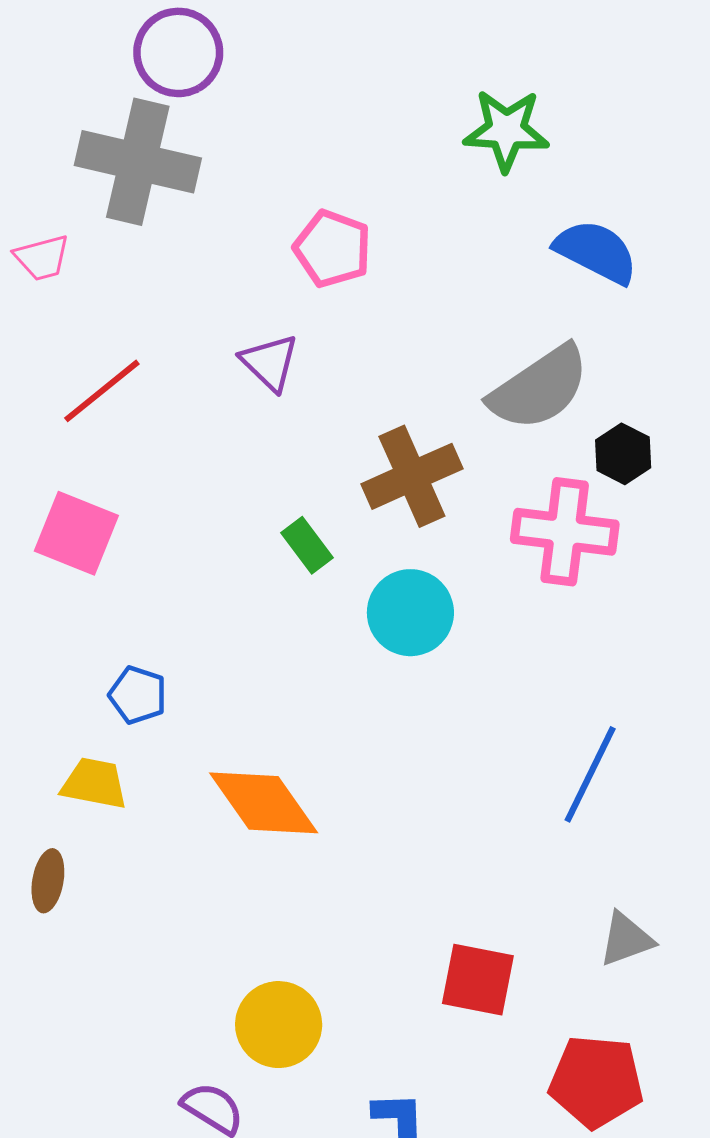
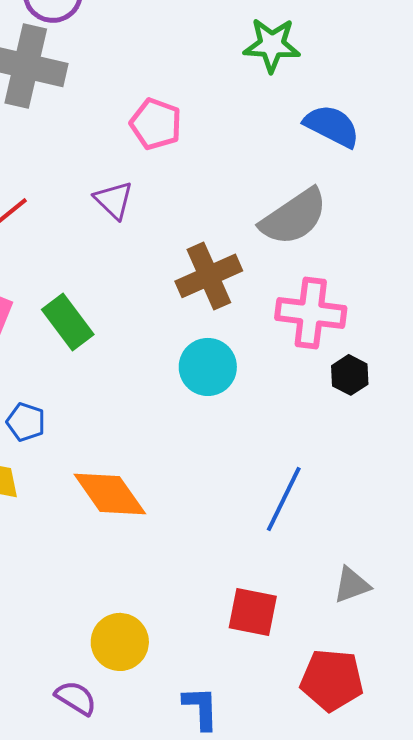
black hexagon: (623, 454) -> (350, 375), moved
green rectangle: (307, 545) -> (68, 322), moved, size x1.5
blue line: (590, 774) -> (284, 499), moved

